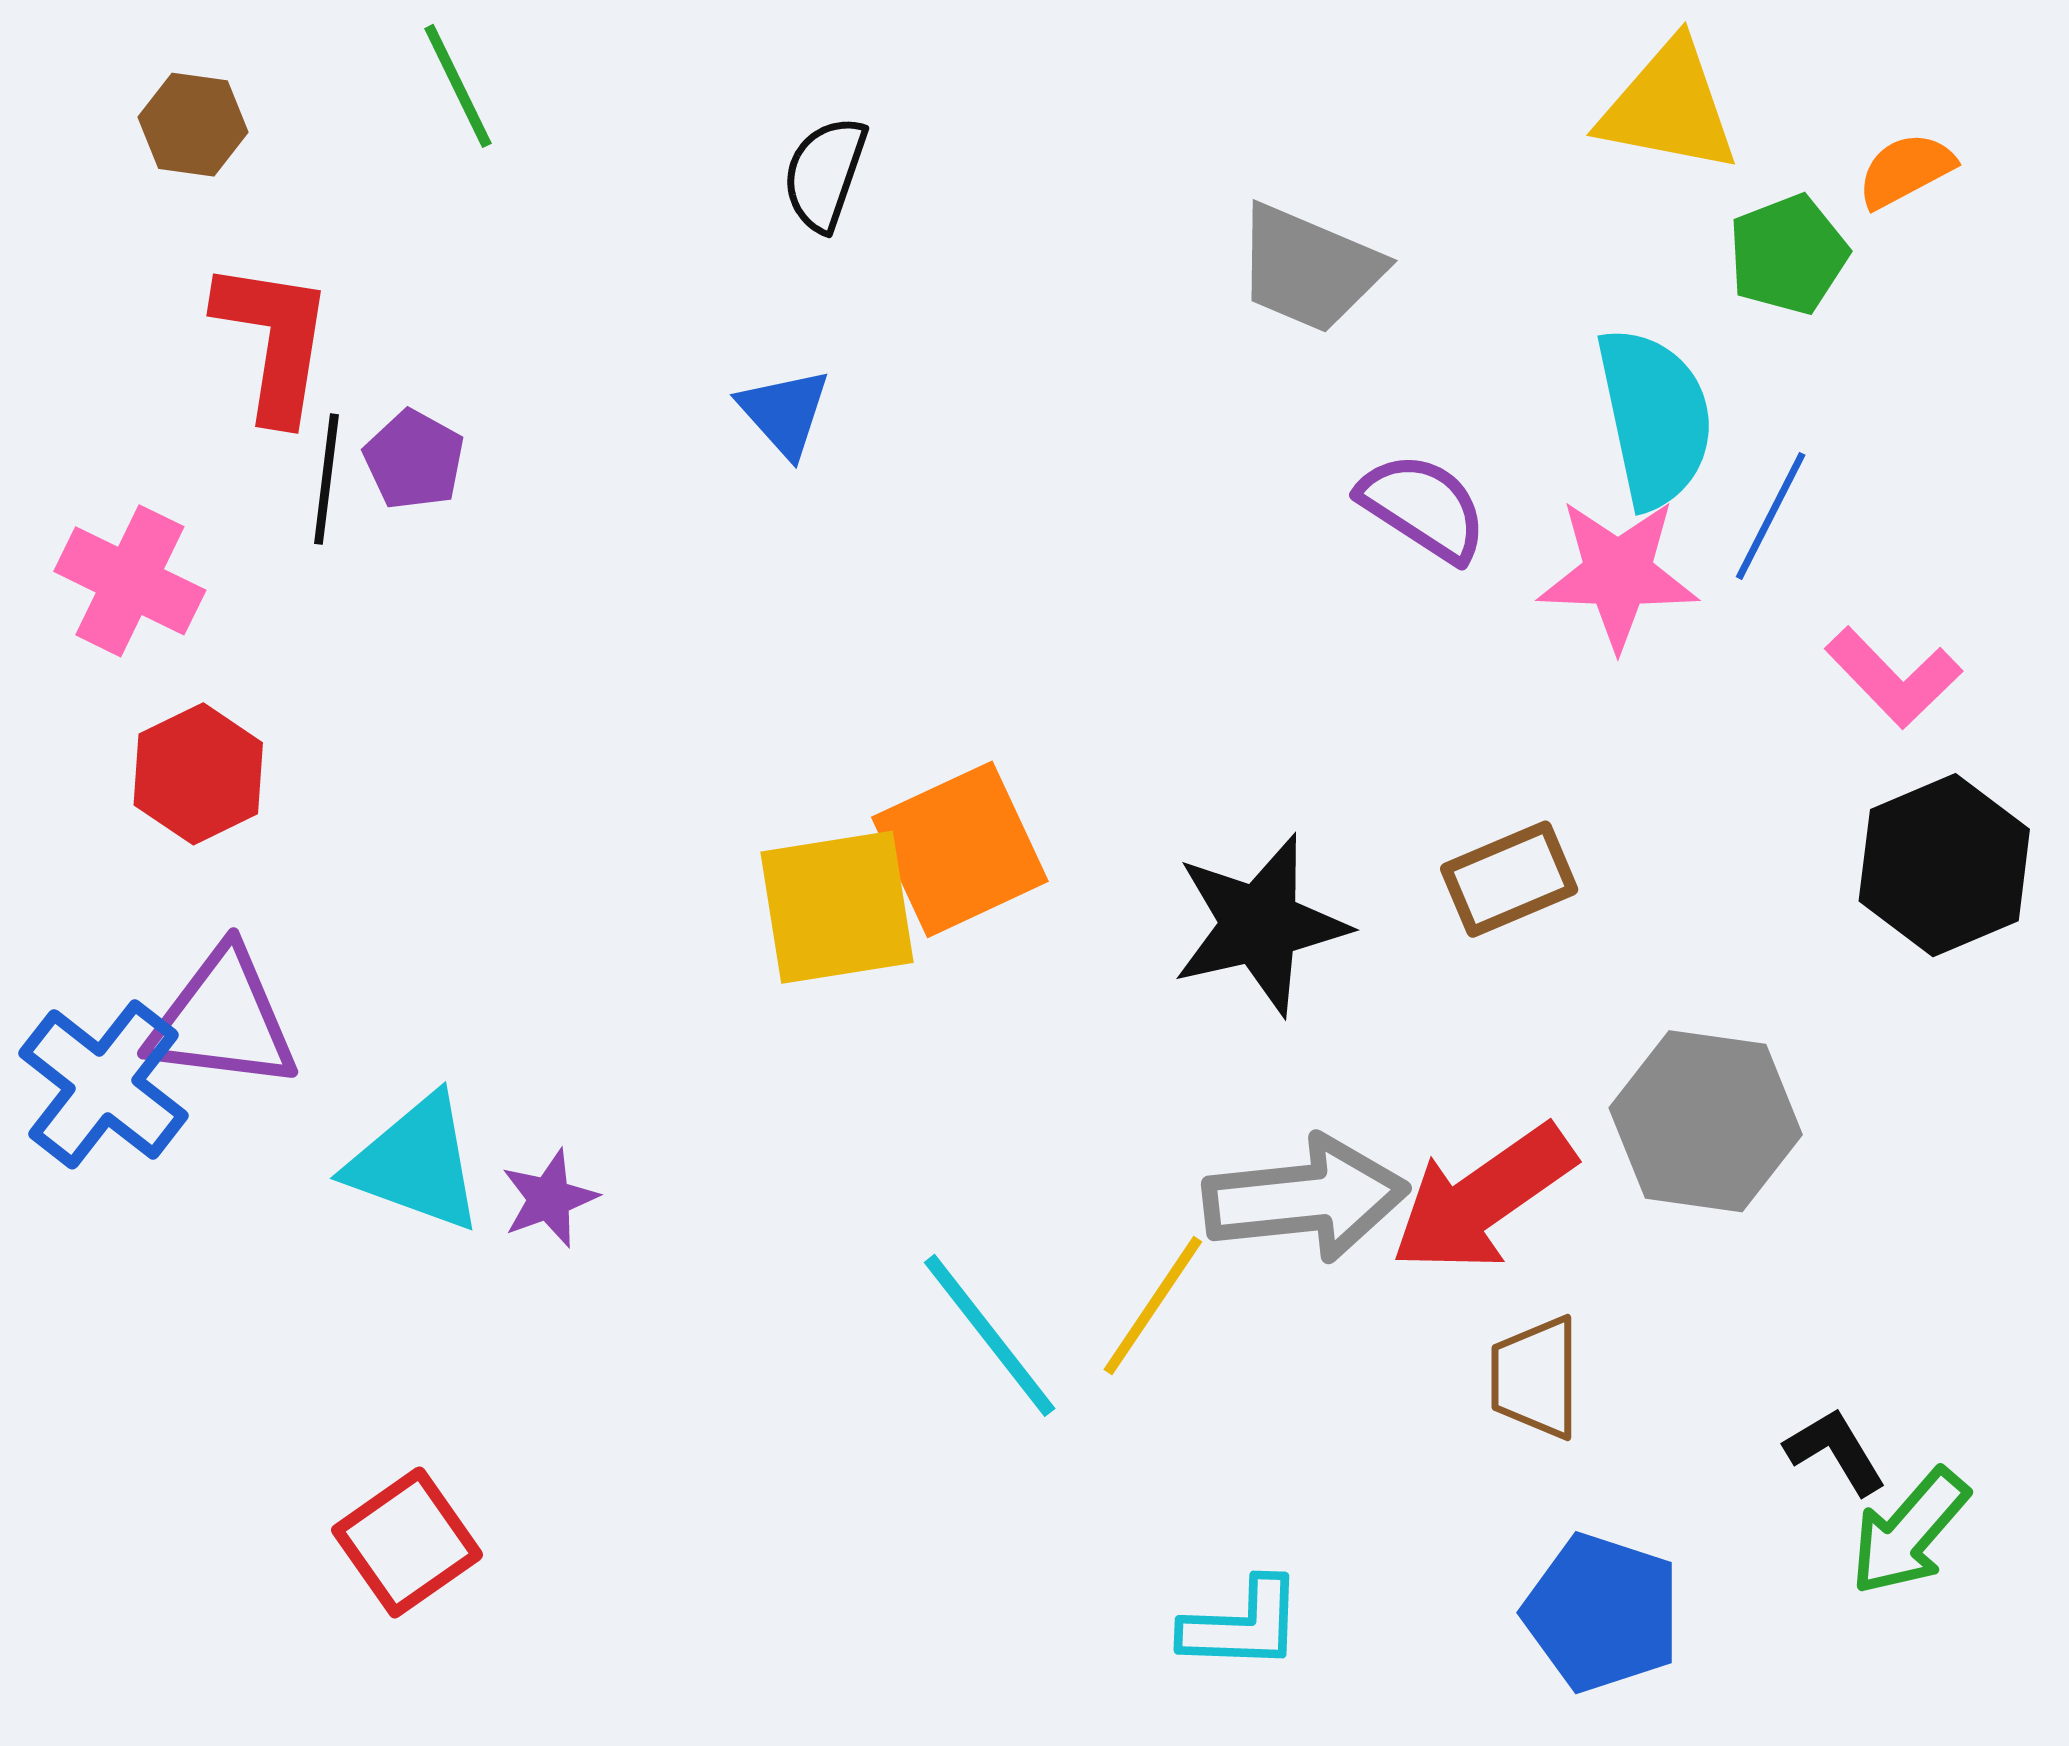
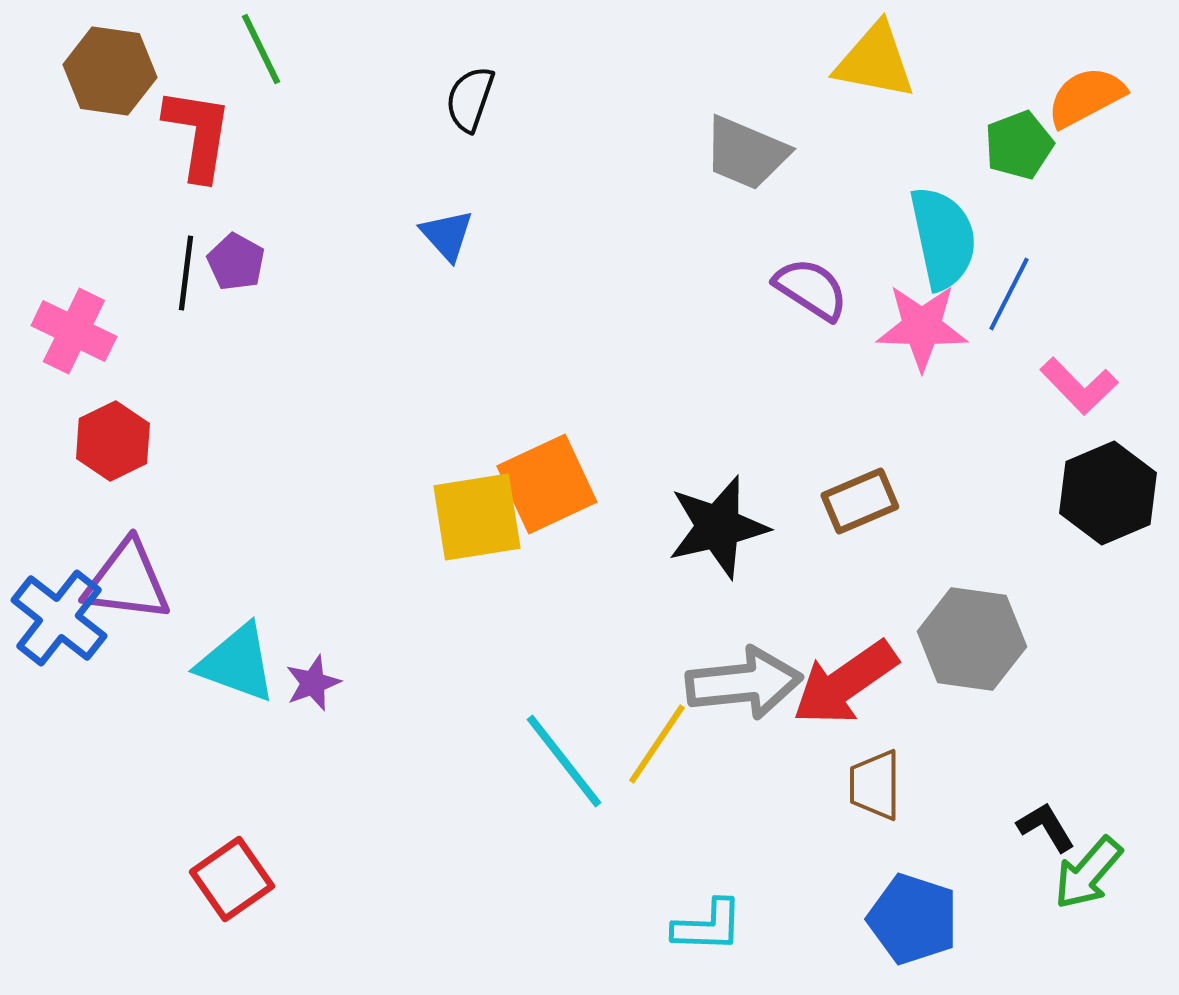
yellow triangle: (1669, 107) -> (875, 61), moved
brown hexagon: (193, 125) -> (110, 71), size x1.5
orange semicircle: (1906, 170) -> (1086, 97), size x1.4
red L-shape: (274, 340) -> (198, 134), moved

